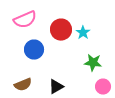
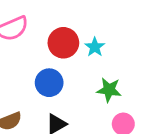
blue circle: (34, 50) -> (49, 83), moved

